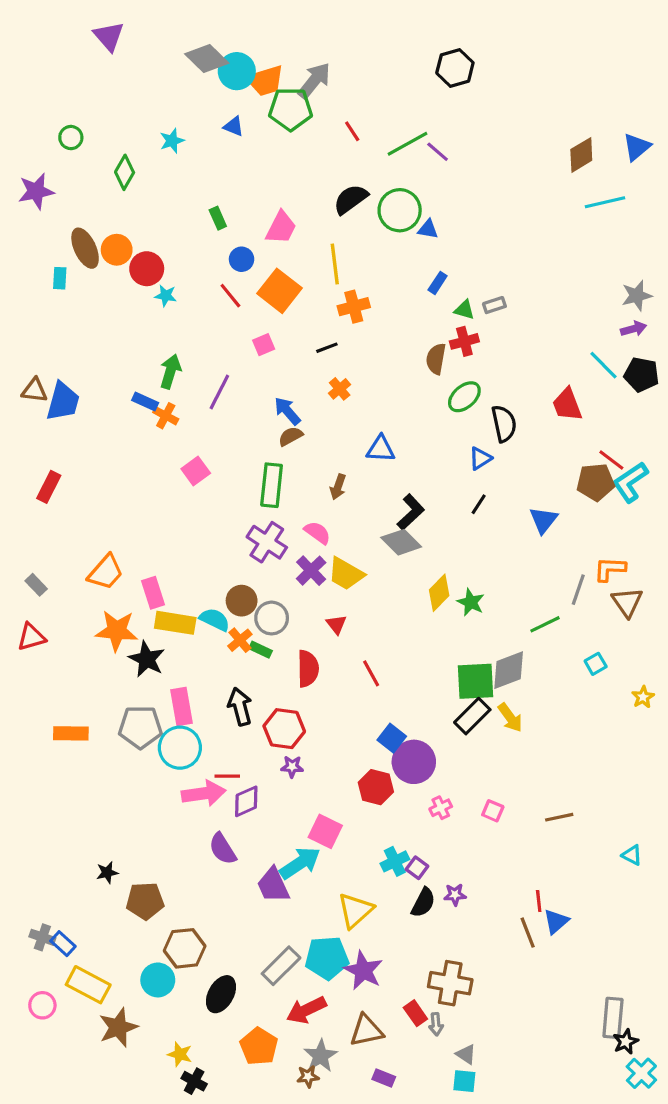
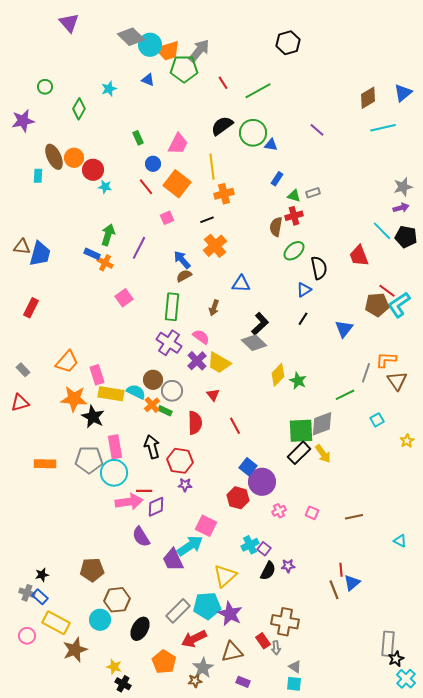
purple line: (438, 152) -> (317, 130), moved
orange cross: (340, 389) -> (215, 246), size x1.6
black star: (107, 872) -> (42, 575), moved

